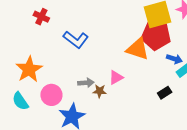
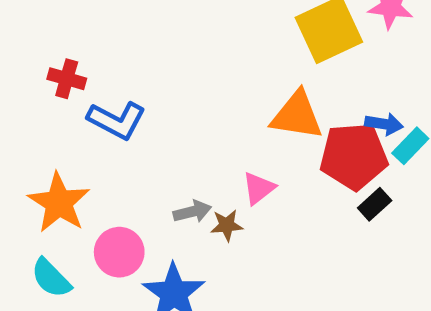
red pentagon: (156, 35) -> (354, 156), moved
blue L-shape: (76, 39) -> (117, 120), moved

